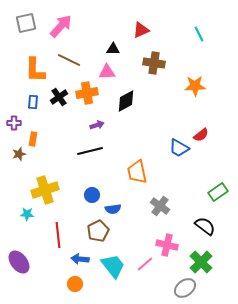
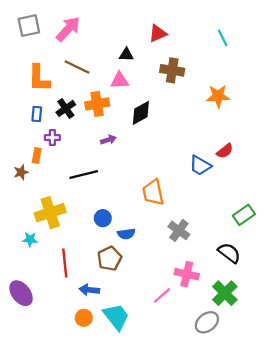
purple cross: (14, 123) -> (52, 138), moved
black line: (90, 151) -> (84, 174), moved
cyan trapezoid: (113, 266) -> (116, 317), moved

